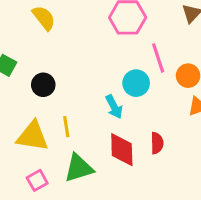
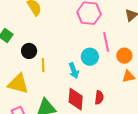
yellow line: (66, 127) -> (43, 65), moved

